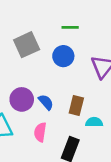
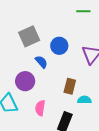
green line: (70, 27) -> (83, 11), moved
blue semicircle: (46, 102) -> (41, 62), moved

